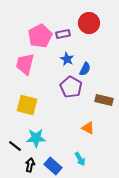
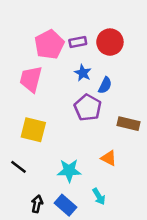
red circle: (89, 23) -> (110, 42), moved
cyan star: (36, 138) -> (69, 171), moved
black line: (15, 146) -> (19, 167), moved

